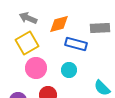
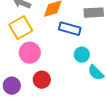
cyan circle: (69, 70) -> (82, 55), moved

